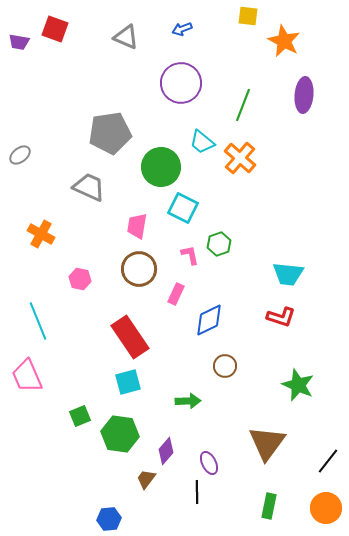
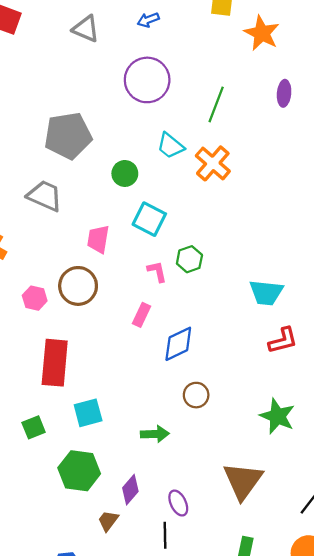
purple ellipse: (304, 95) -> (284, 93), size x0.7
green circle: (161, 167) -> (125, 173), size x0.6
brown circle: (139, 269) -> (78, 286), moved
red L-shape: (281, 317) -> (283, 340), moved, turned -32
red rectangle: (130, 337) -> (55, 363), moved, turned 39
green square: (80, 416) -> (34, 427), moved

